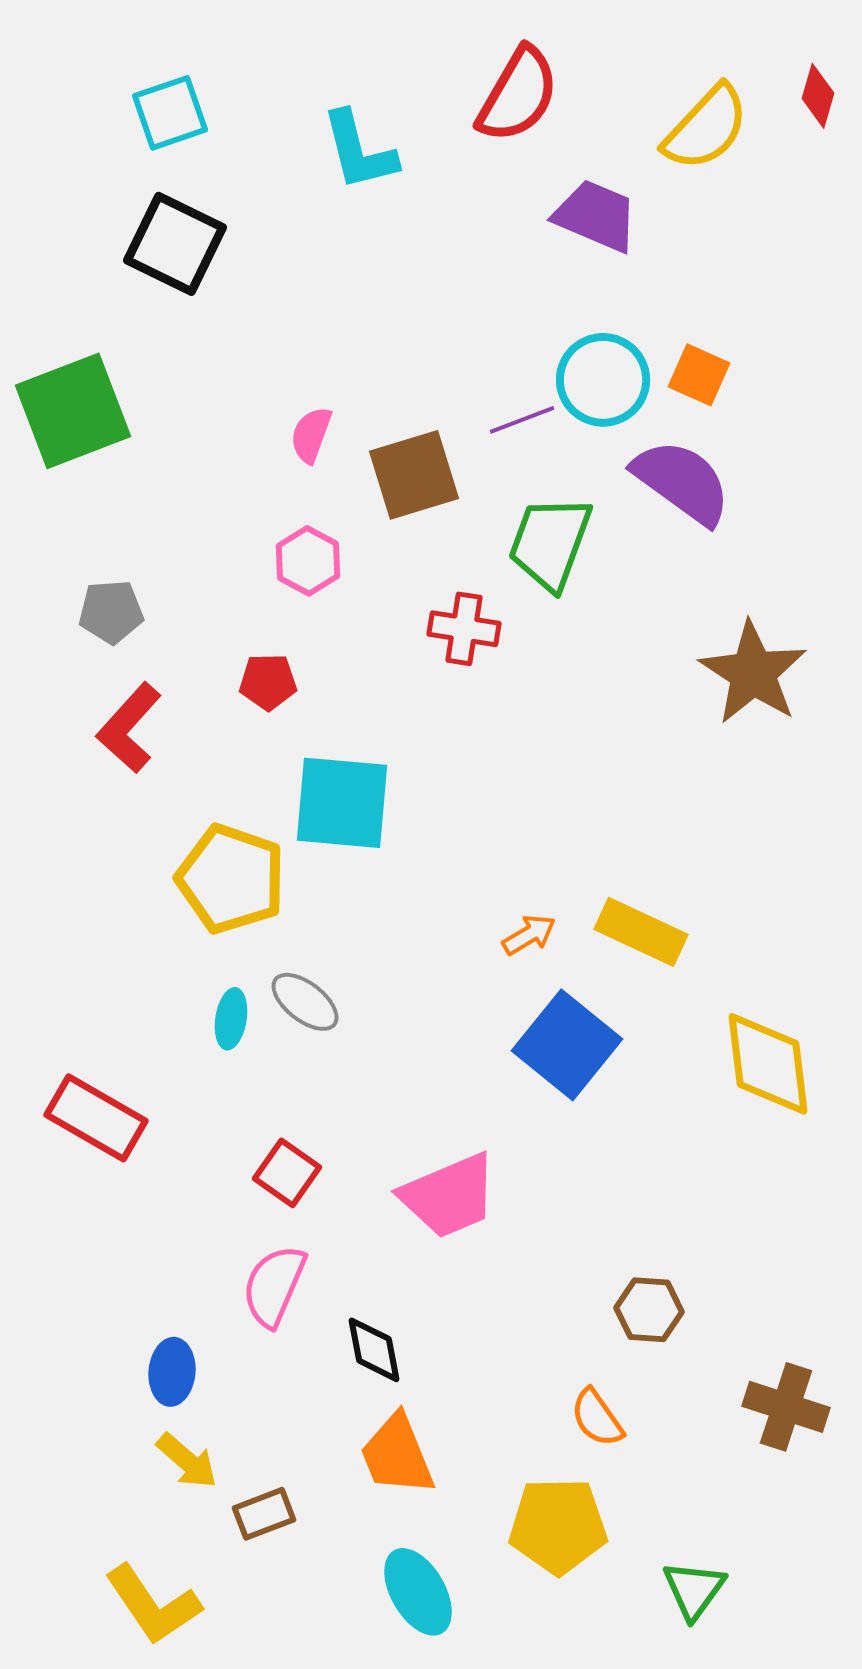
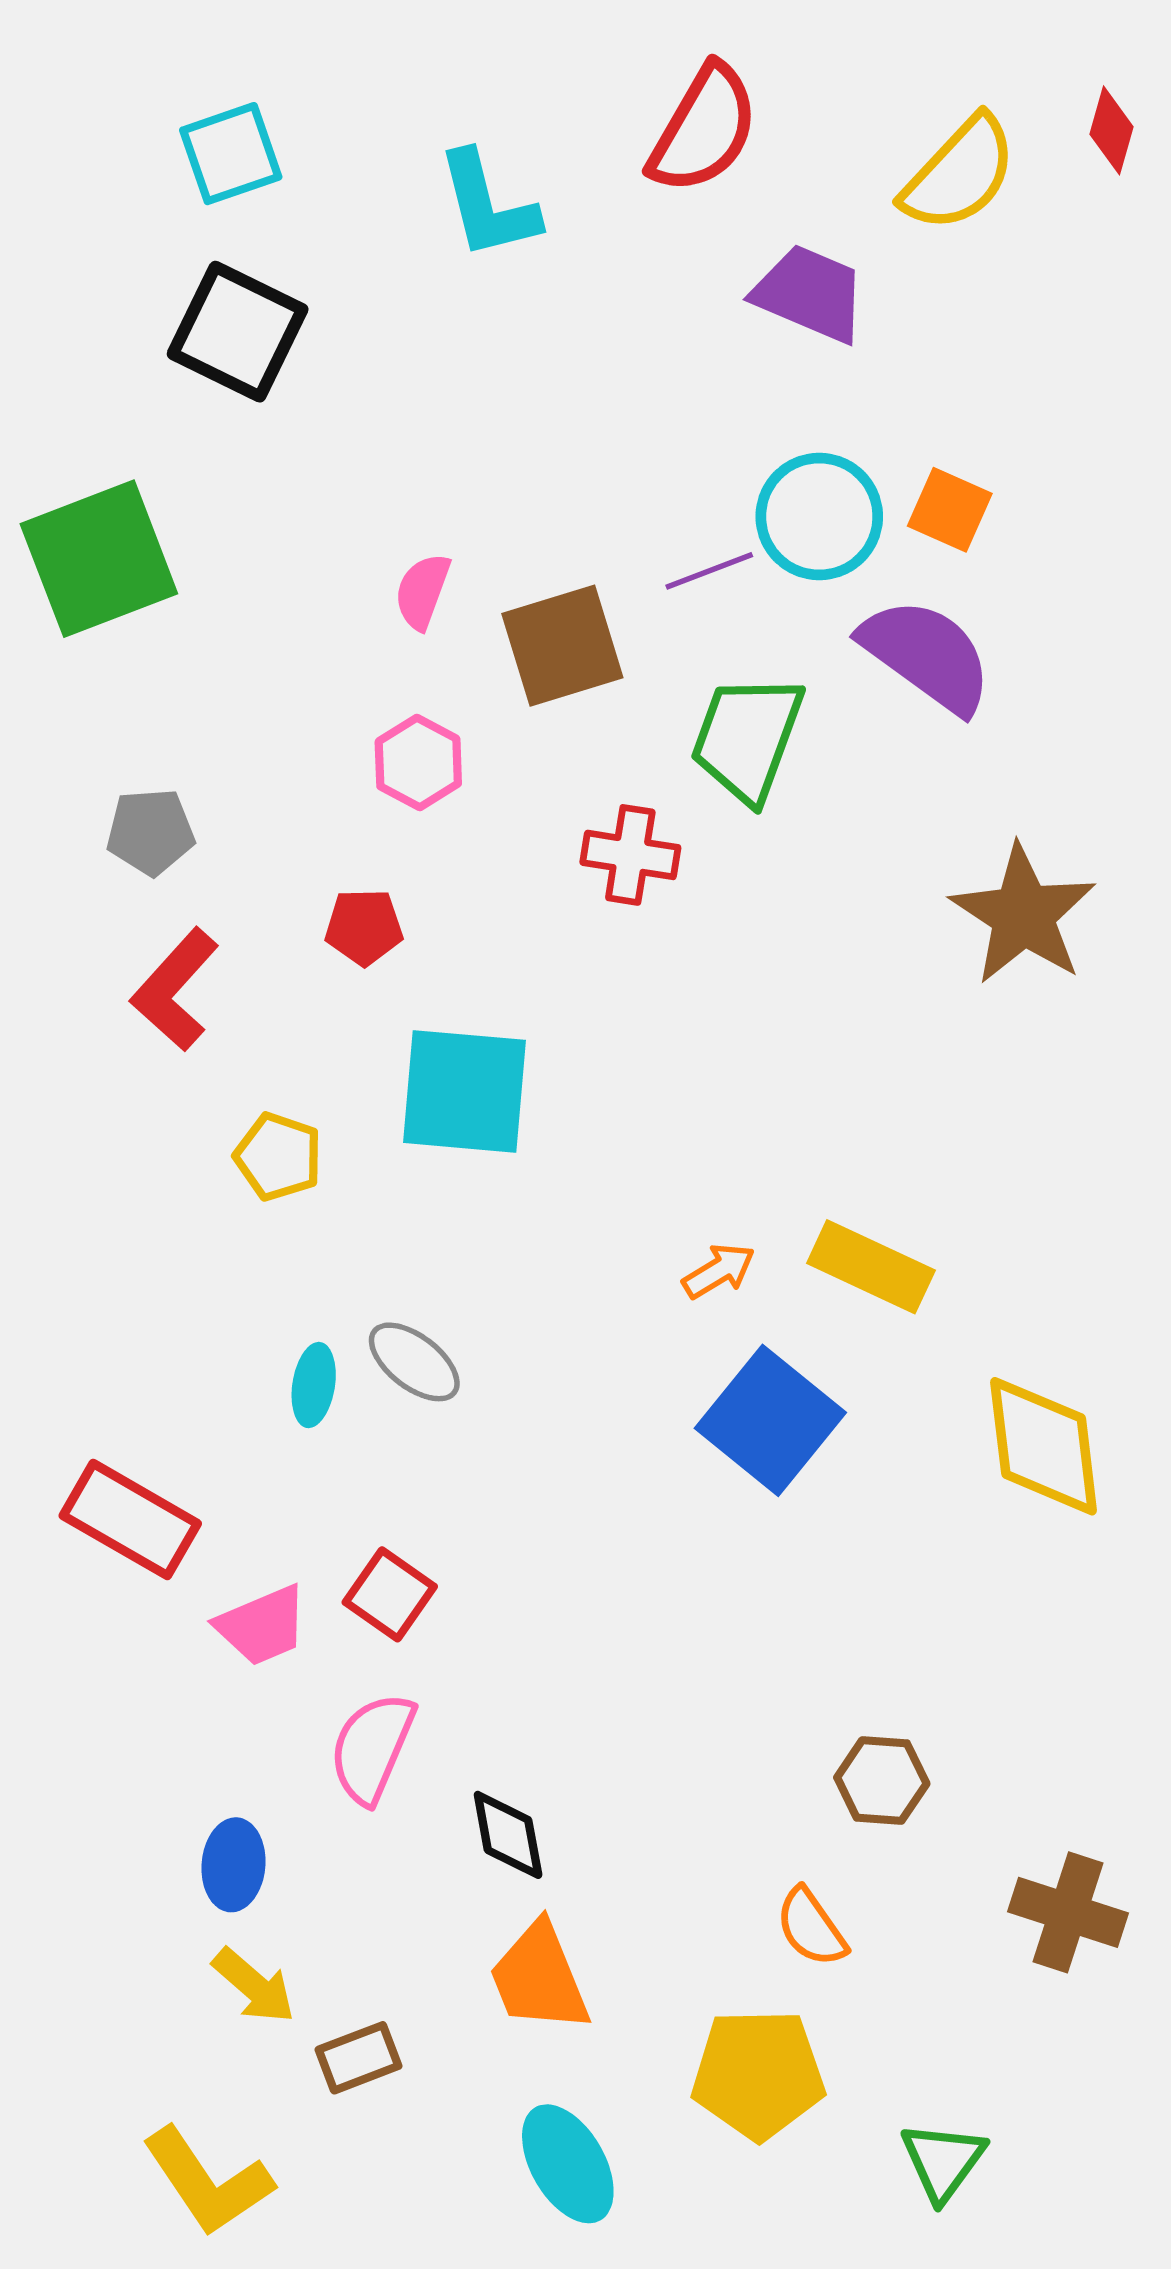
yellow pentagon: (231, 879) -> (278, 1157), moved, size x0.6
pink trapezoid: (449, 1196) -> (262, 1626), moved, size x0.7

